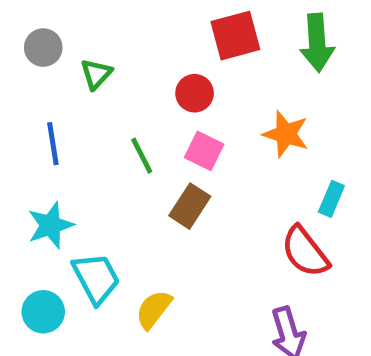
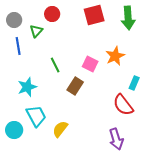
red circle: (195, 93) -> (52, 14), moved
orange star: (286, 134) -> (115, 56), turned 30
blue line: (53, 144) -> (18, 46), moved
pink square: (204, 151) -> (90, 64), moved
cyan star: (50, 225) -> (27, 87), moved

